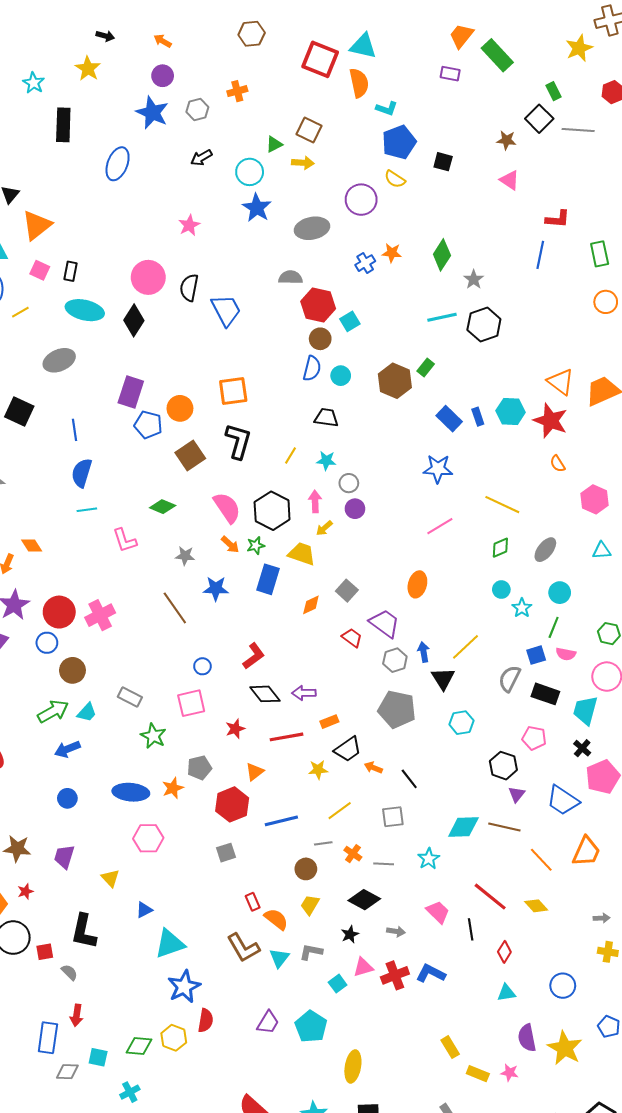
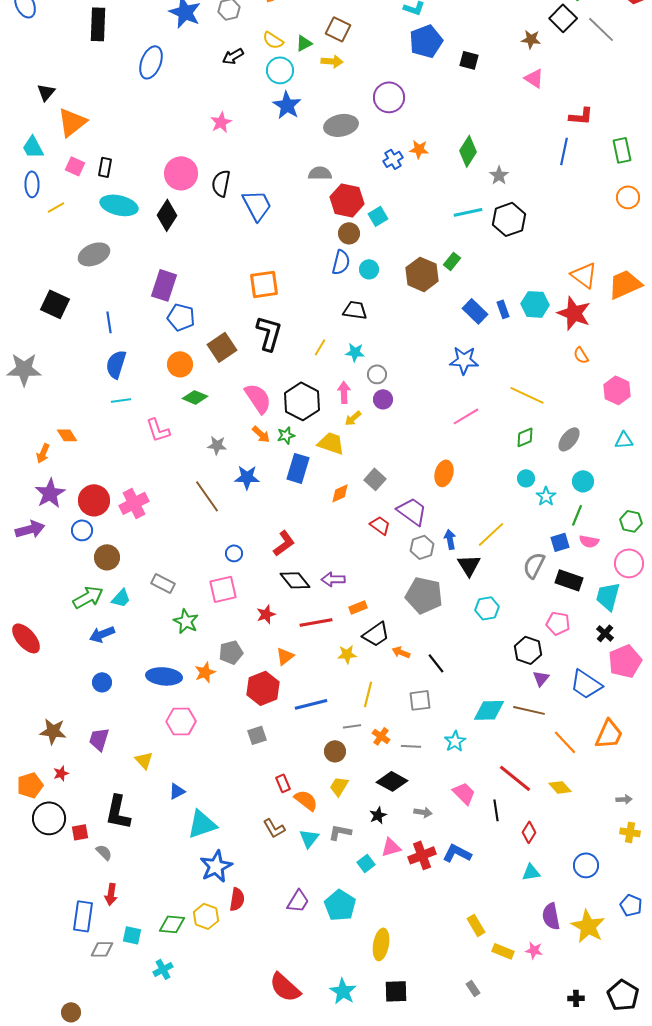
gray line: (578, 130) -> (601, 29), turned 40
yellow semicircle: (395, 179) -> (273, 40), moved
orange circle: (180, 408) -> (180, 364), moved
yellow line: (340, 811) -> (368, 694), turned -40
brown L-shape: (243, 948) -> (274, 828), size x0.7

